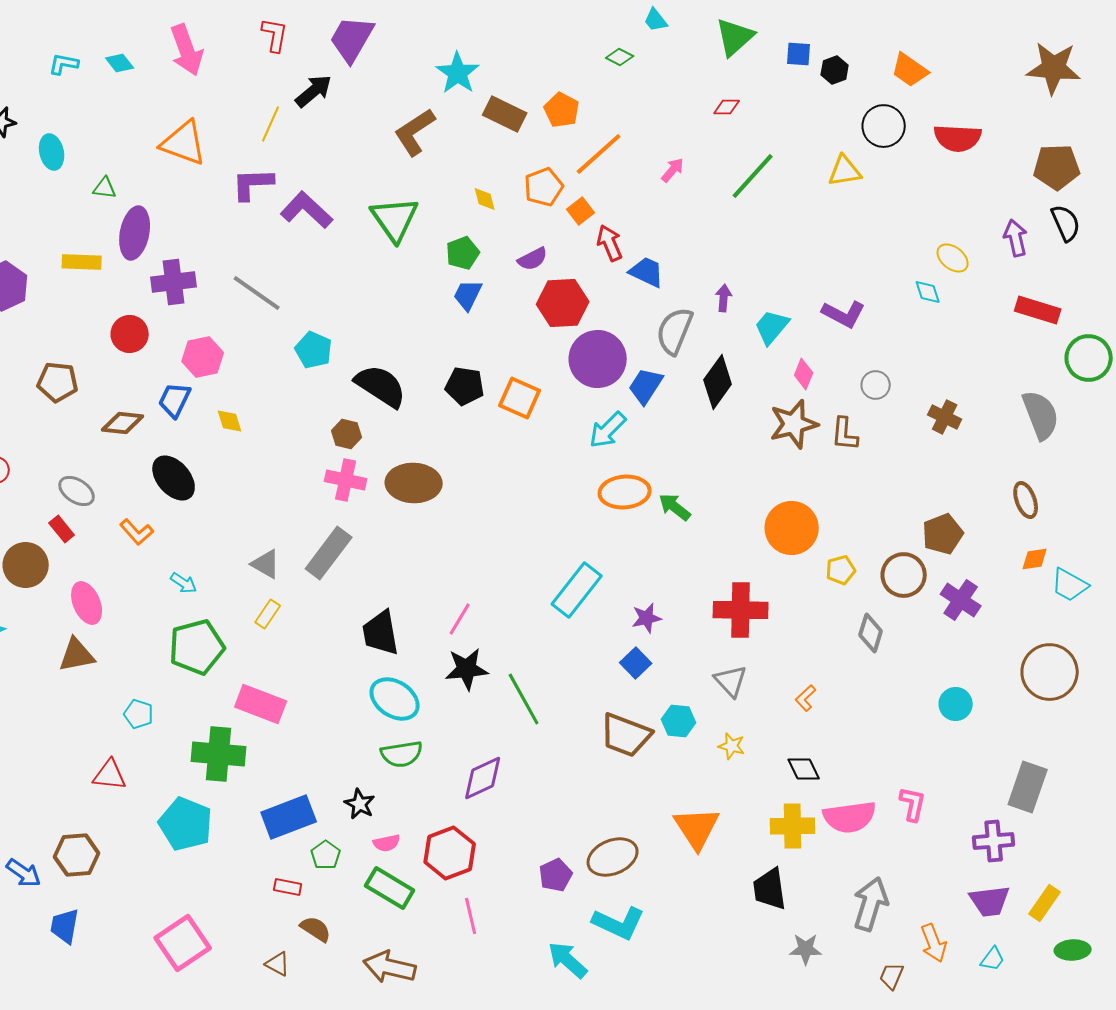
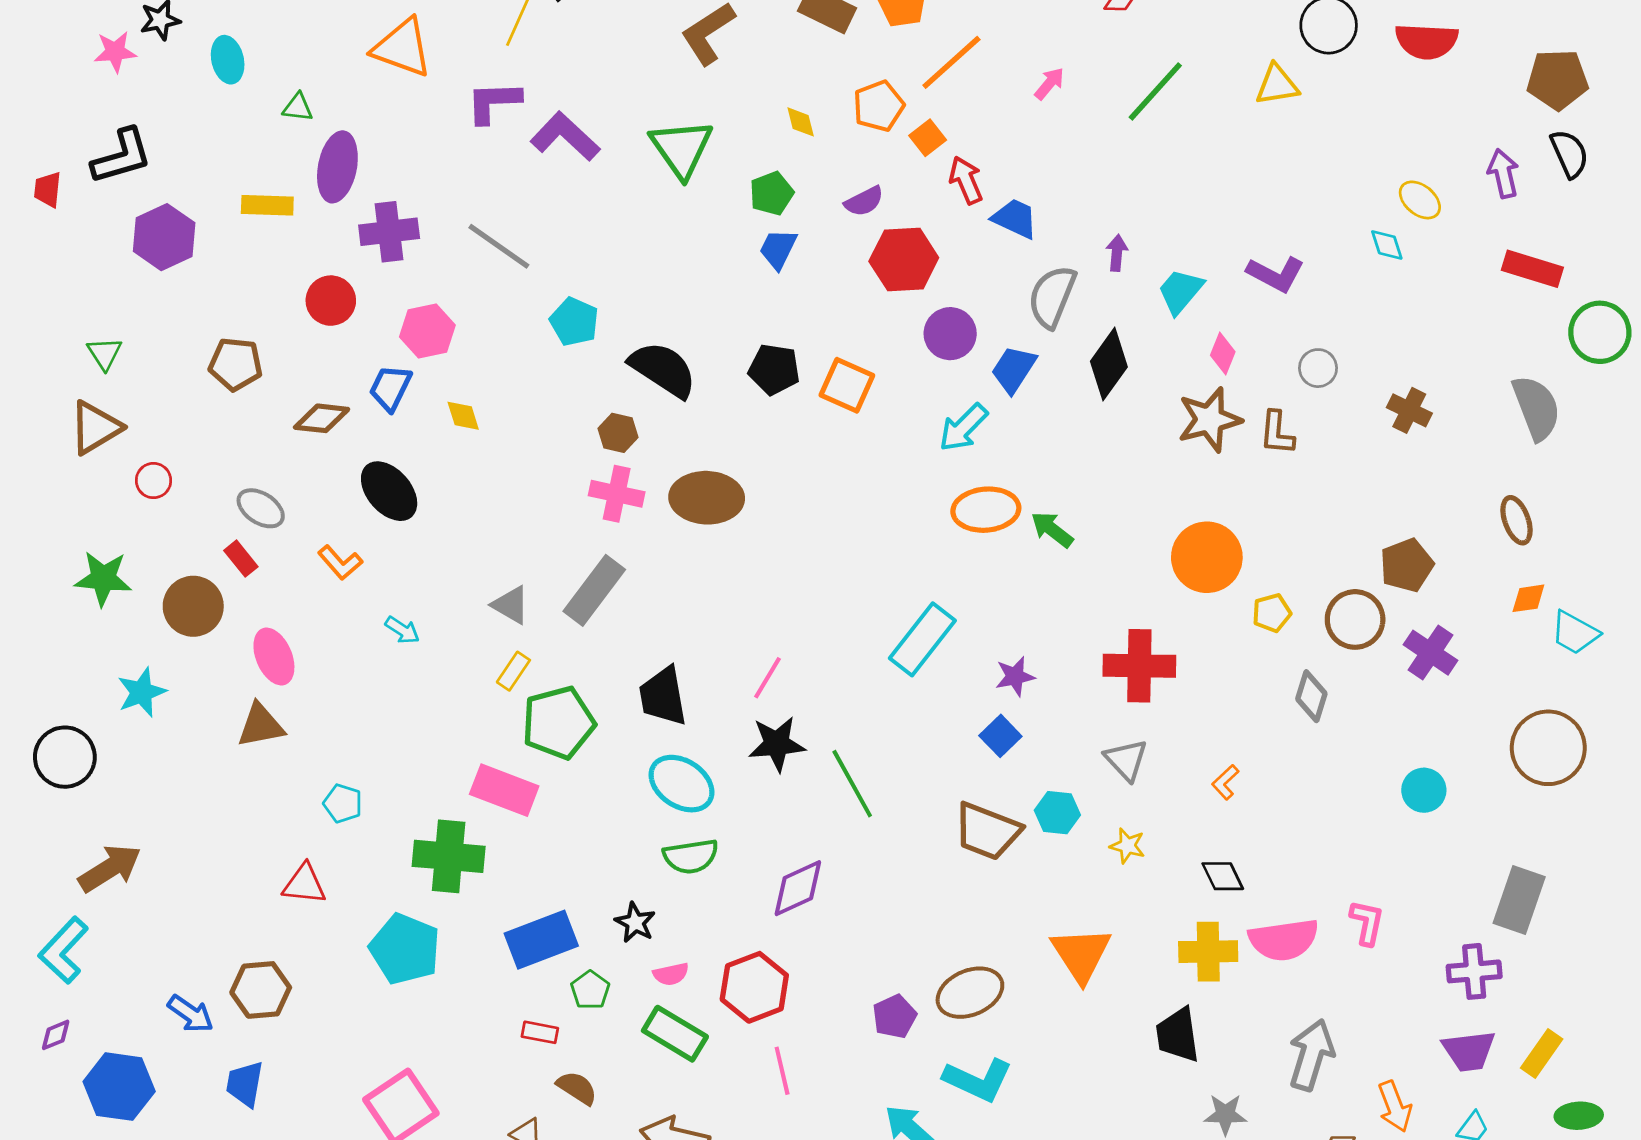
purple circle: (598, 359) -> (950, 334), size x0.7
green pentagon: (197, 647) -> (558, 723), moved

